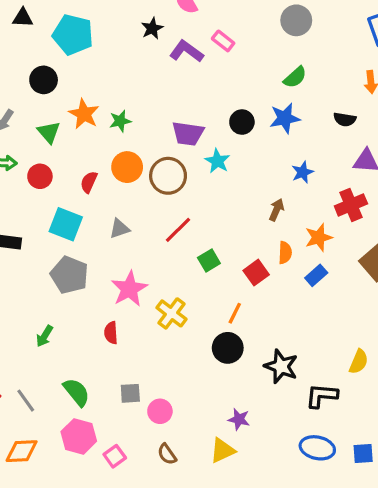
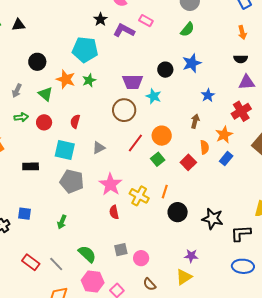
cyan pentagon: (73, 35) -> (85, 50), moved
green semicircle: (295, 77) -> (187, 29), moved
black semicircle: (345, 119) -> (241, 59), moved
orange circle: (127, 167) -> (162, 136), moved
orange line: (235, 313) -> (165, 192), moved
red semicircle: (111, 333) -> (114, 212), moved

